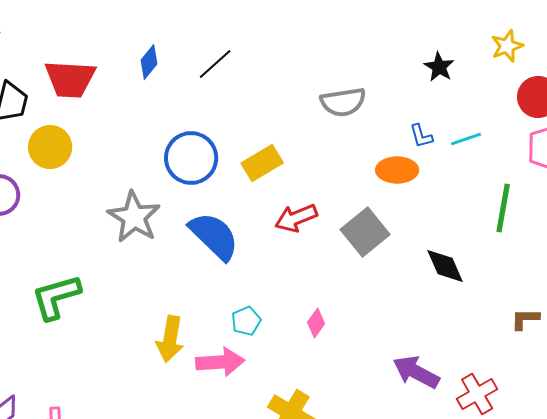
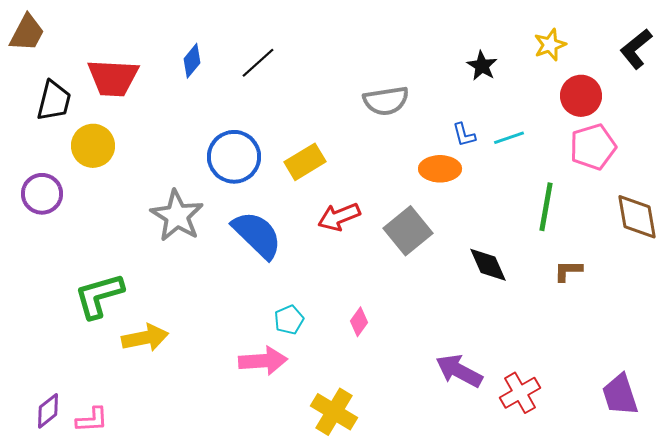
brown L-shape: (525, 319) -> (568, 271), moved
yellow arrow: (170, 339) -> (145, 338), moved, turned -111

